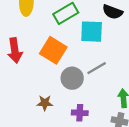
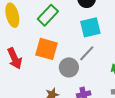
cyan square: (92, 32) -> (90, 27), moved

